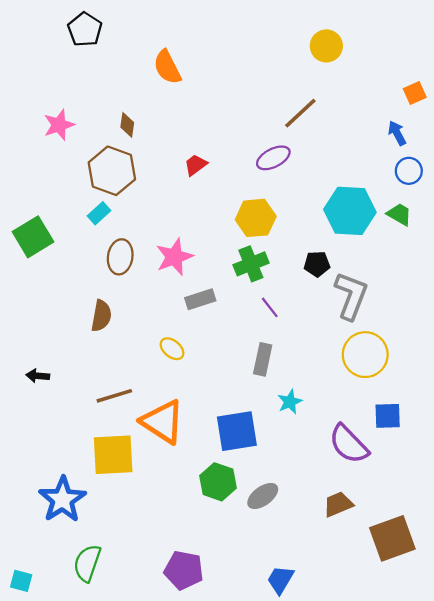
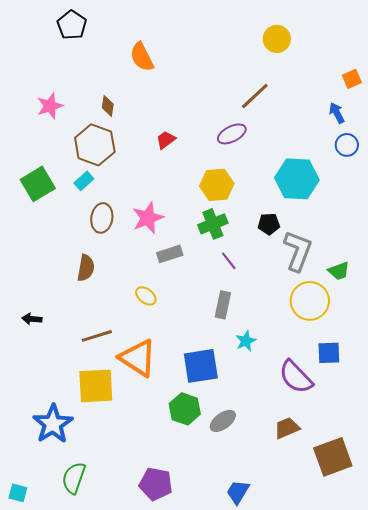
green trapezoid: (399, 214) -> (339, 271), moved, turned 130
green square: (33, 237) -> (38, 184), moved

